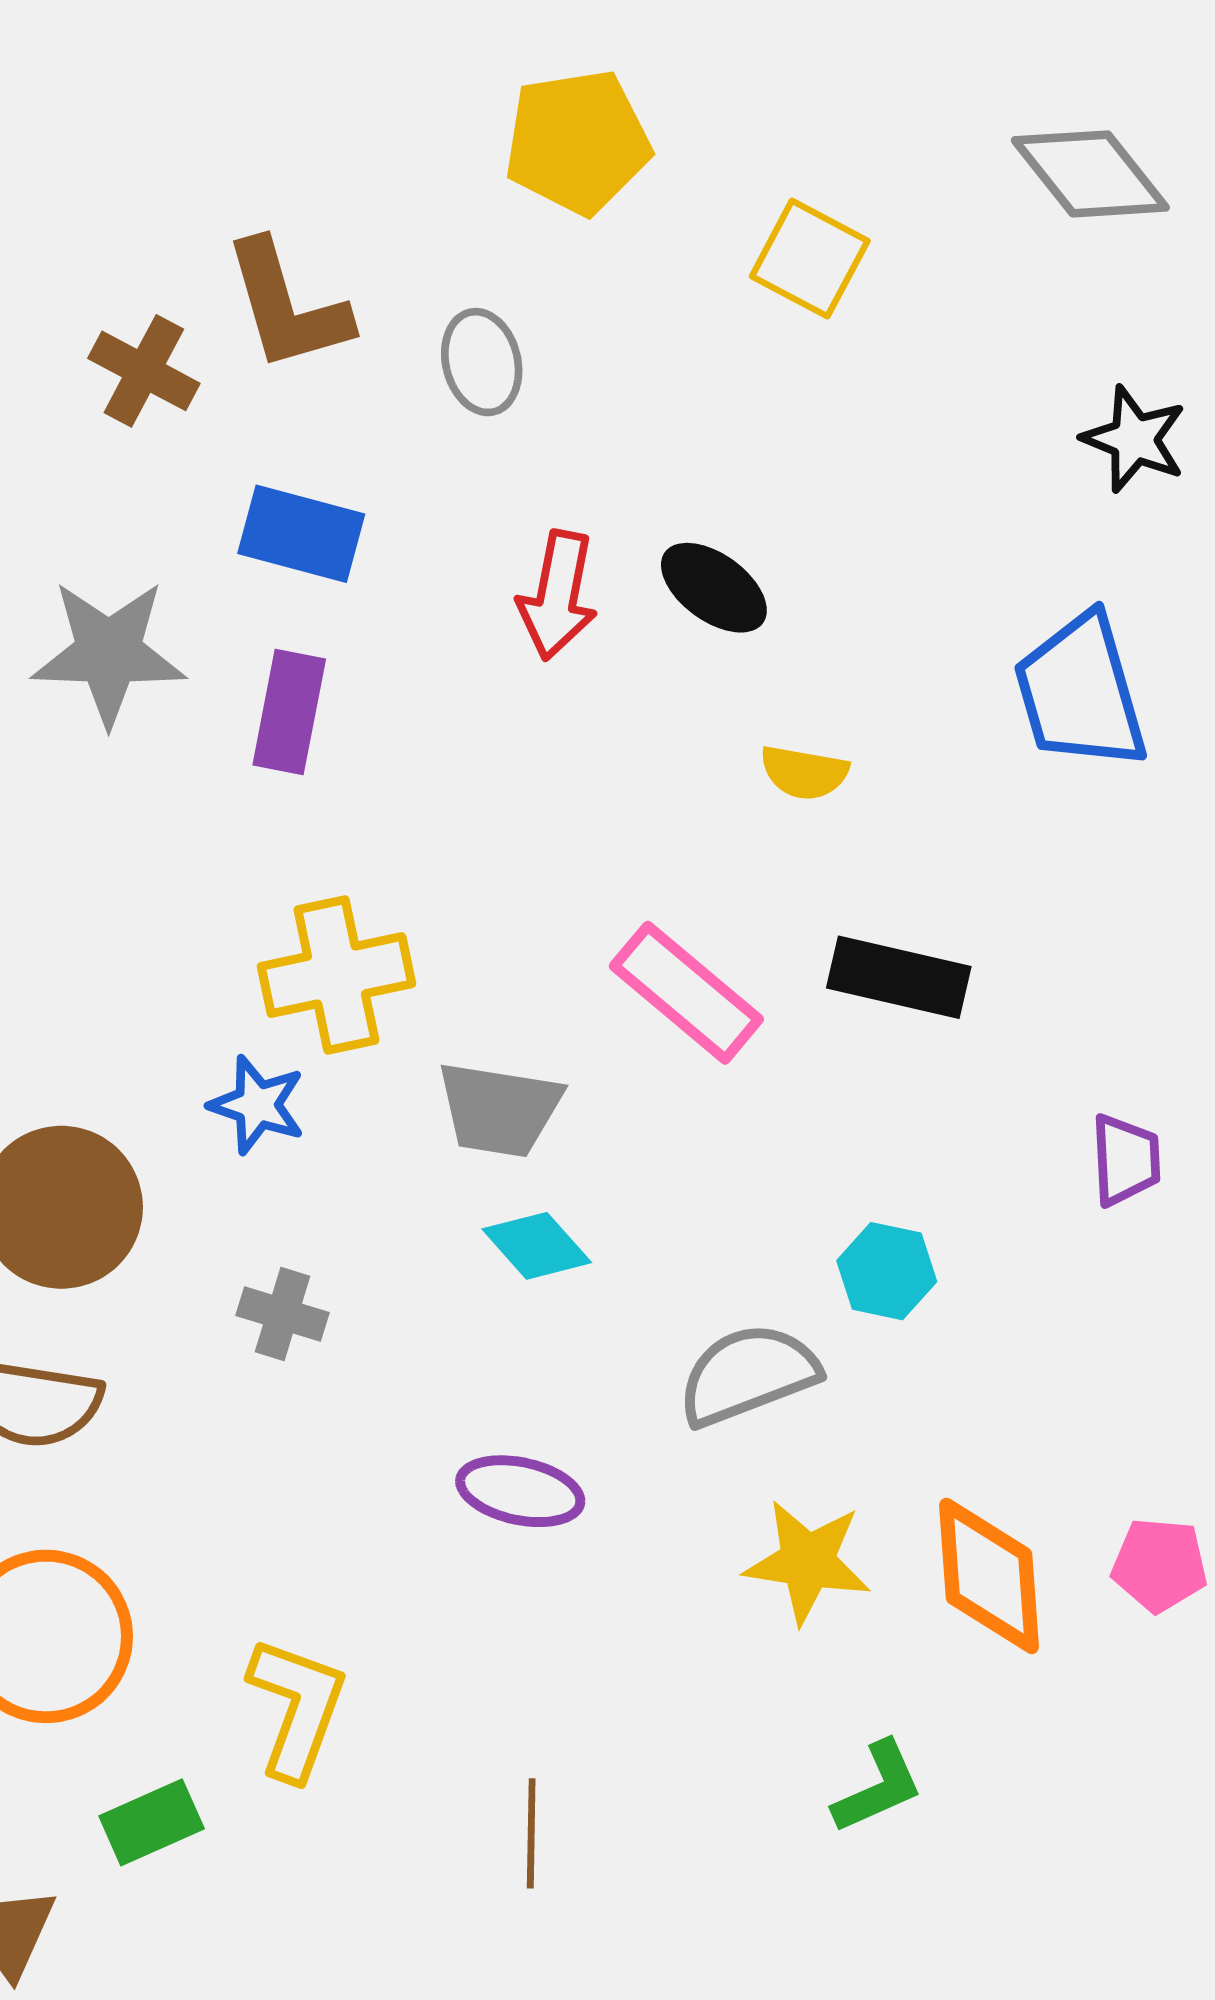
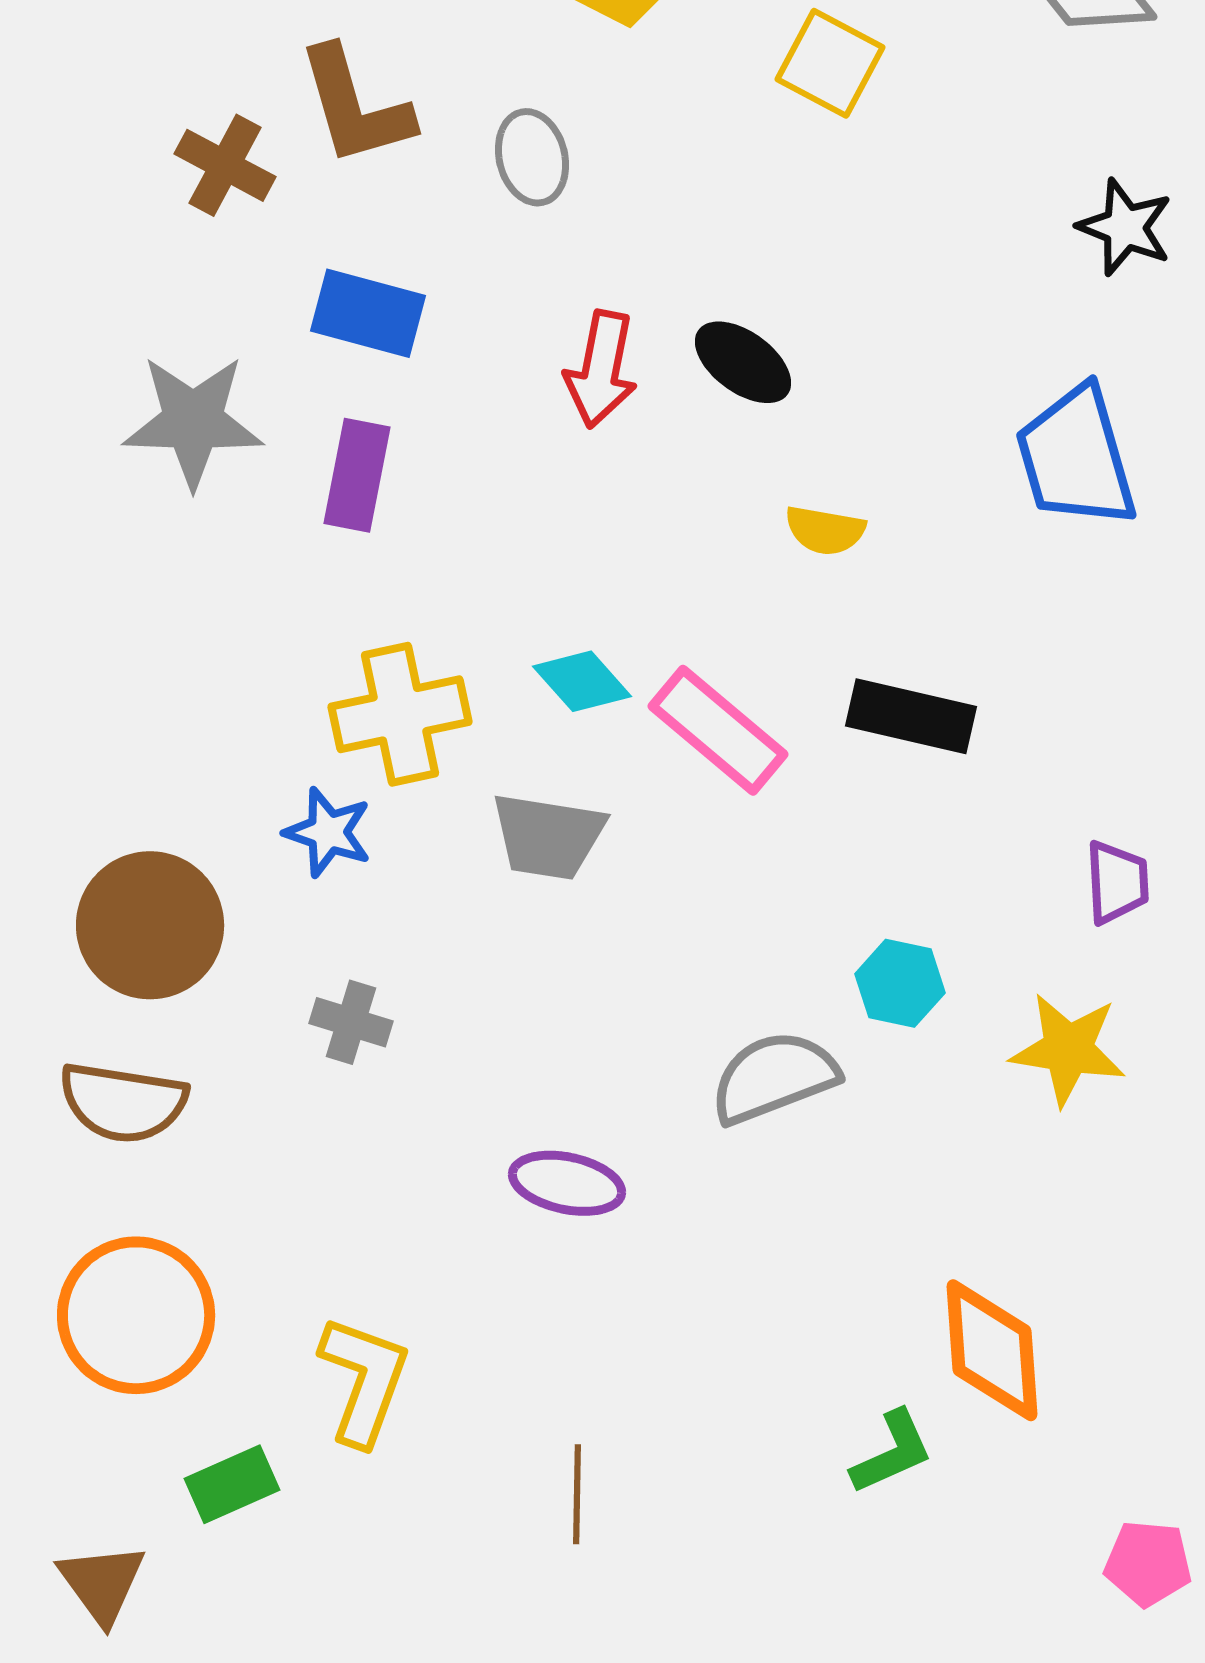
cyan diamond: (537, 1246) -> (582, 681), moved
yellow star: (807, 1562) -> (1068, 1049), moved
pink pentagon: (1160, 1565) -> (1148, 1563), moved
orange diamond: (989, 1576) -> (992, 1350), moved

